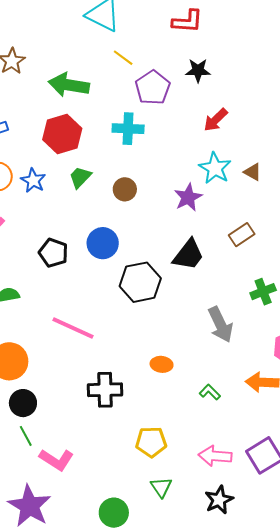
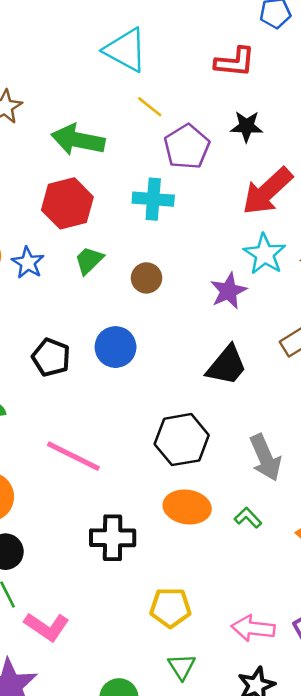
red arrow: (216, 120) -> (267, 191), size x1.6
black hexagon: (140, 282) -> (182, 440), moved
orange ellipse: (162, 364) -> (187, 507), size x1.6
green L-shape: (210, 392) -> (248, 518), moved

